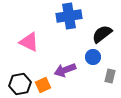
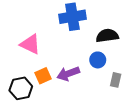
black semicircle: (102, 34) -> (107, 36), turned 30
orange square: (43, 85) -> (43, 76), moved

